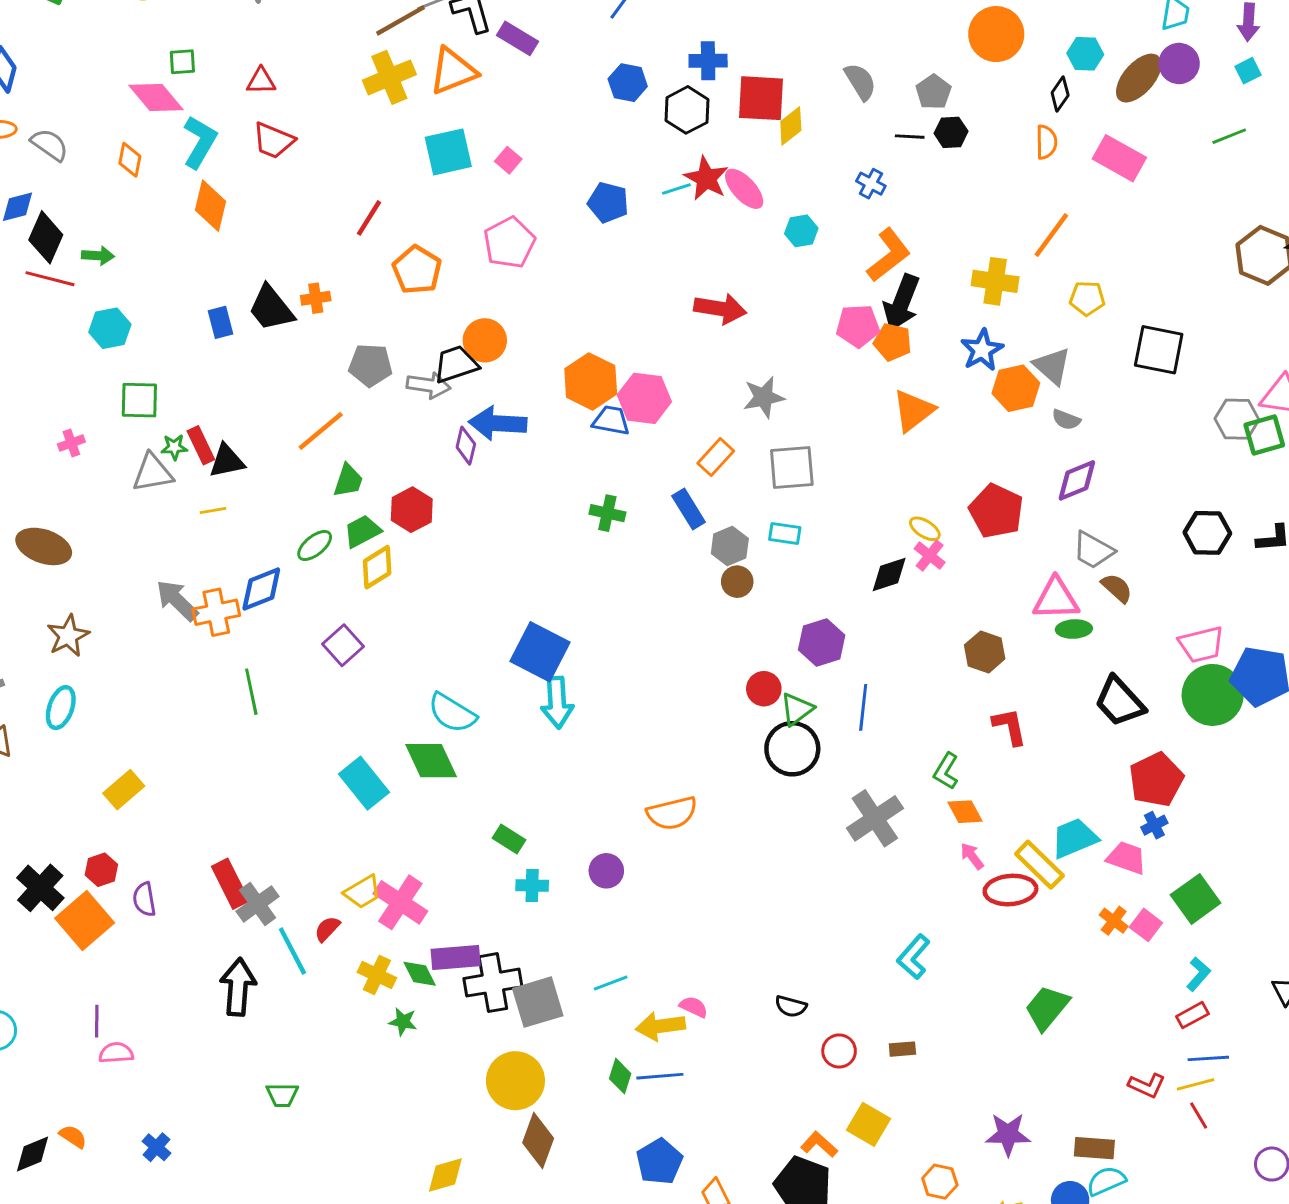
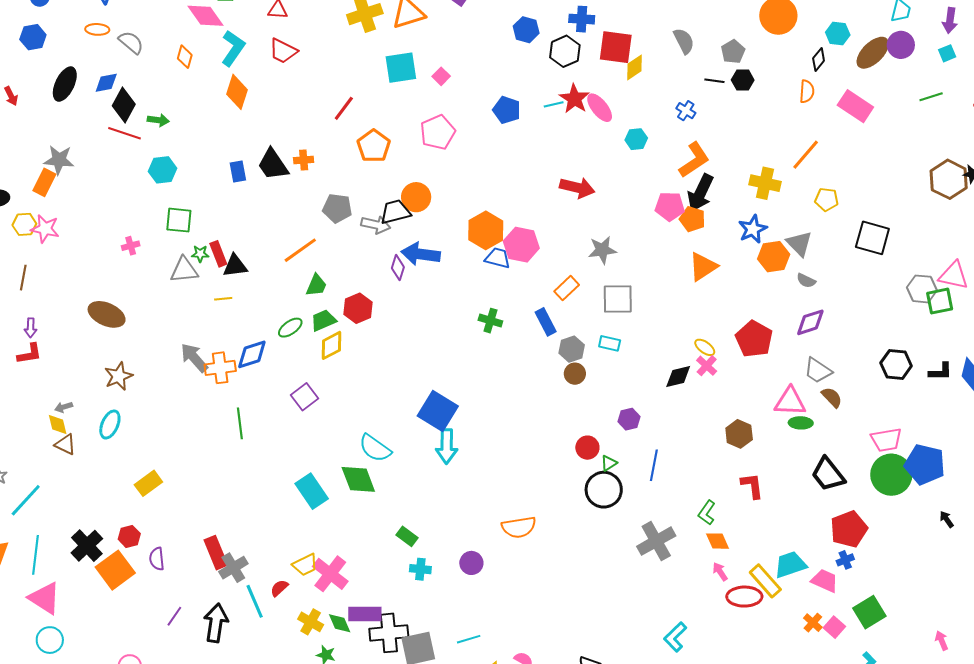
purple hexagon: (822, 642) -> (629, 419), size x0.7
green triangle: (797, 709) -> (609, 463), size x0.7
purple line: (97, 1021) -> (174, 616), moved, turned 30

